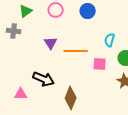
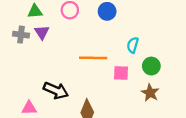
green triangle: (26, 11) -> (35, 11), turned 32
purple triangle: (51, 43) -> (42, 32), moved

